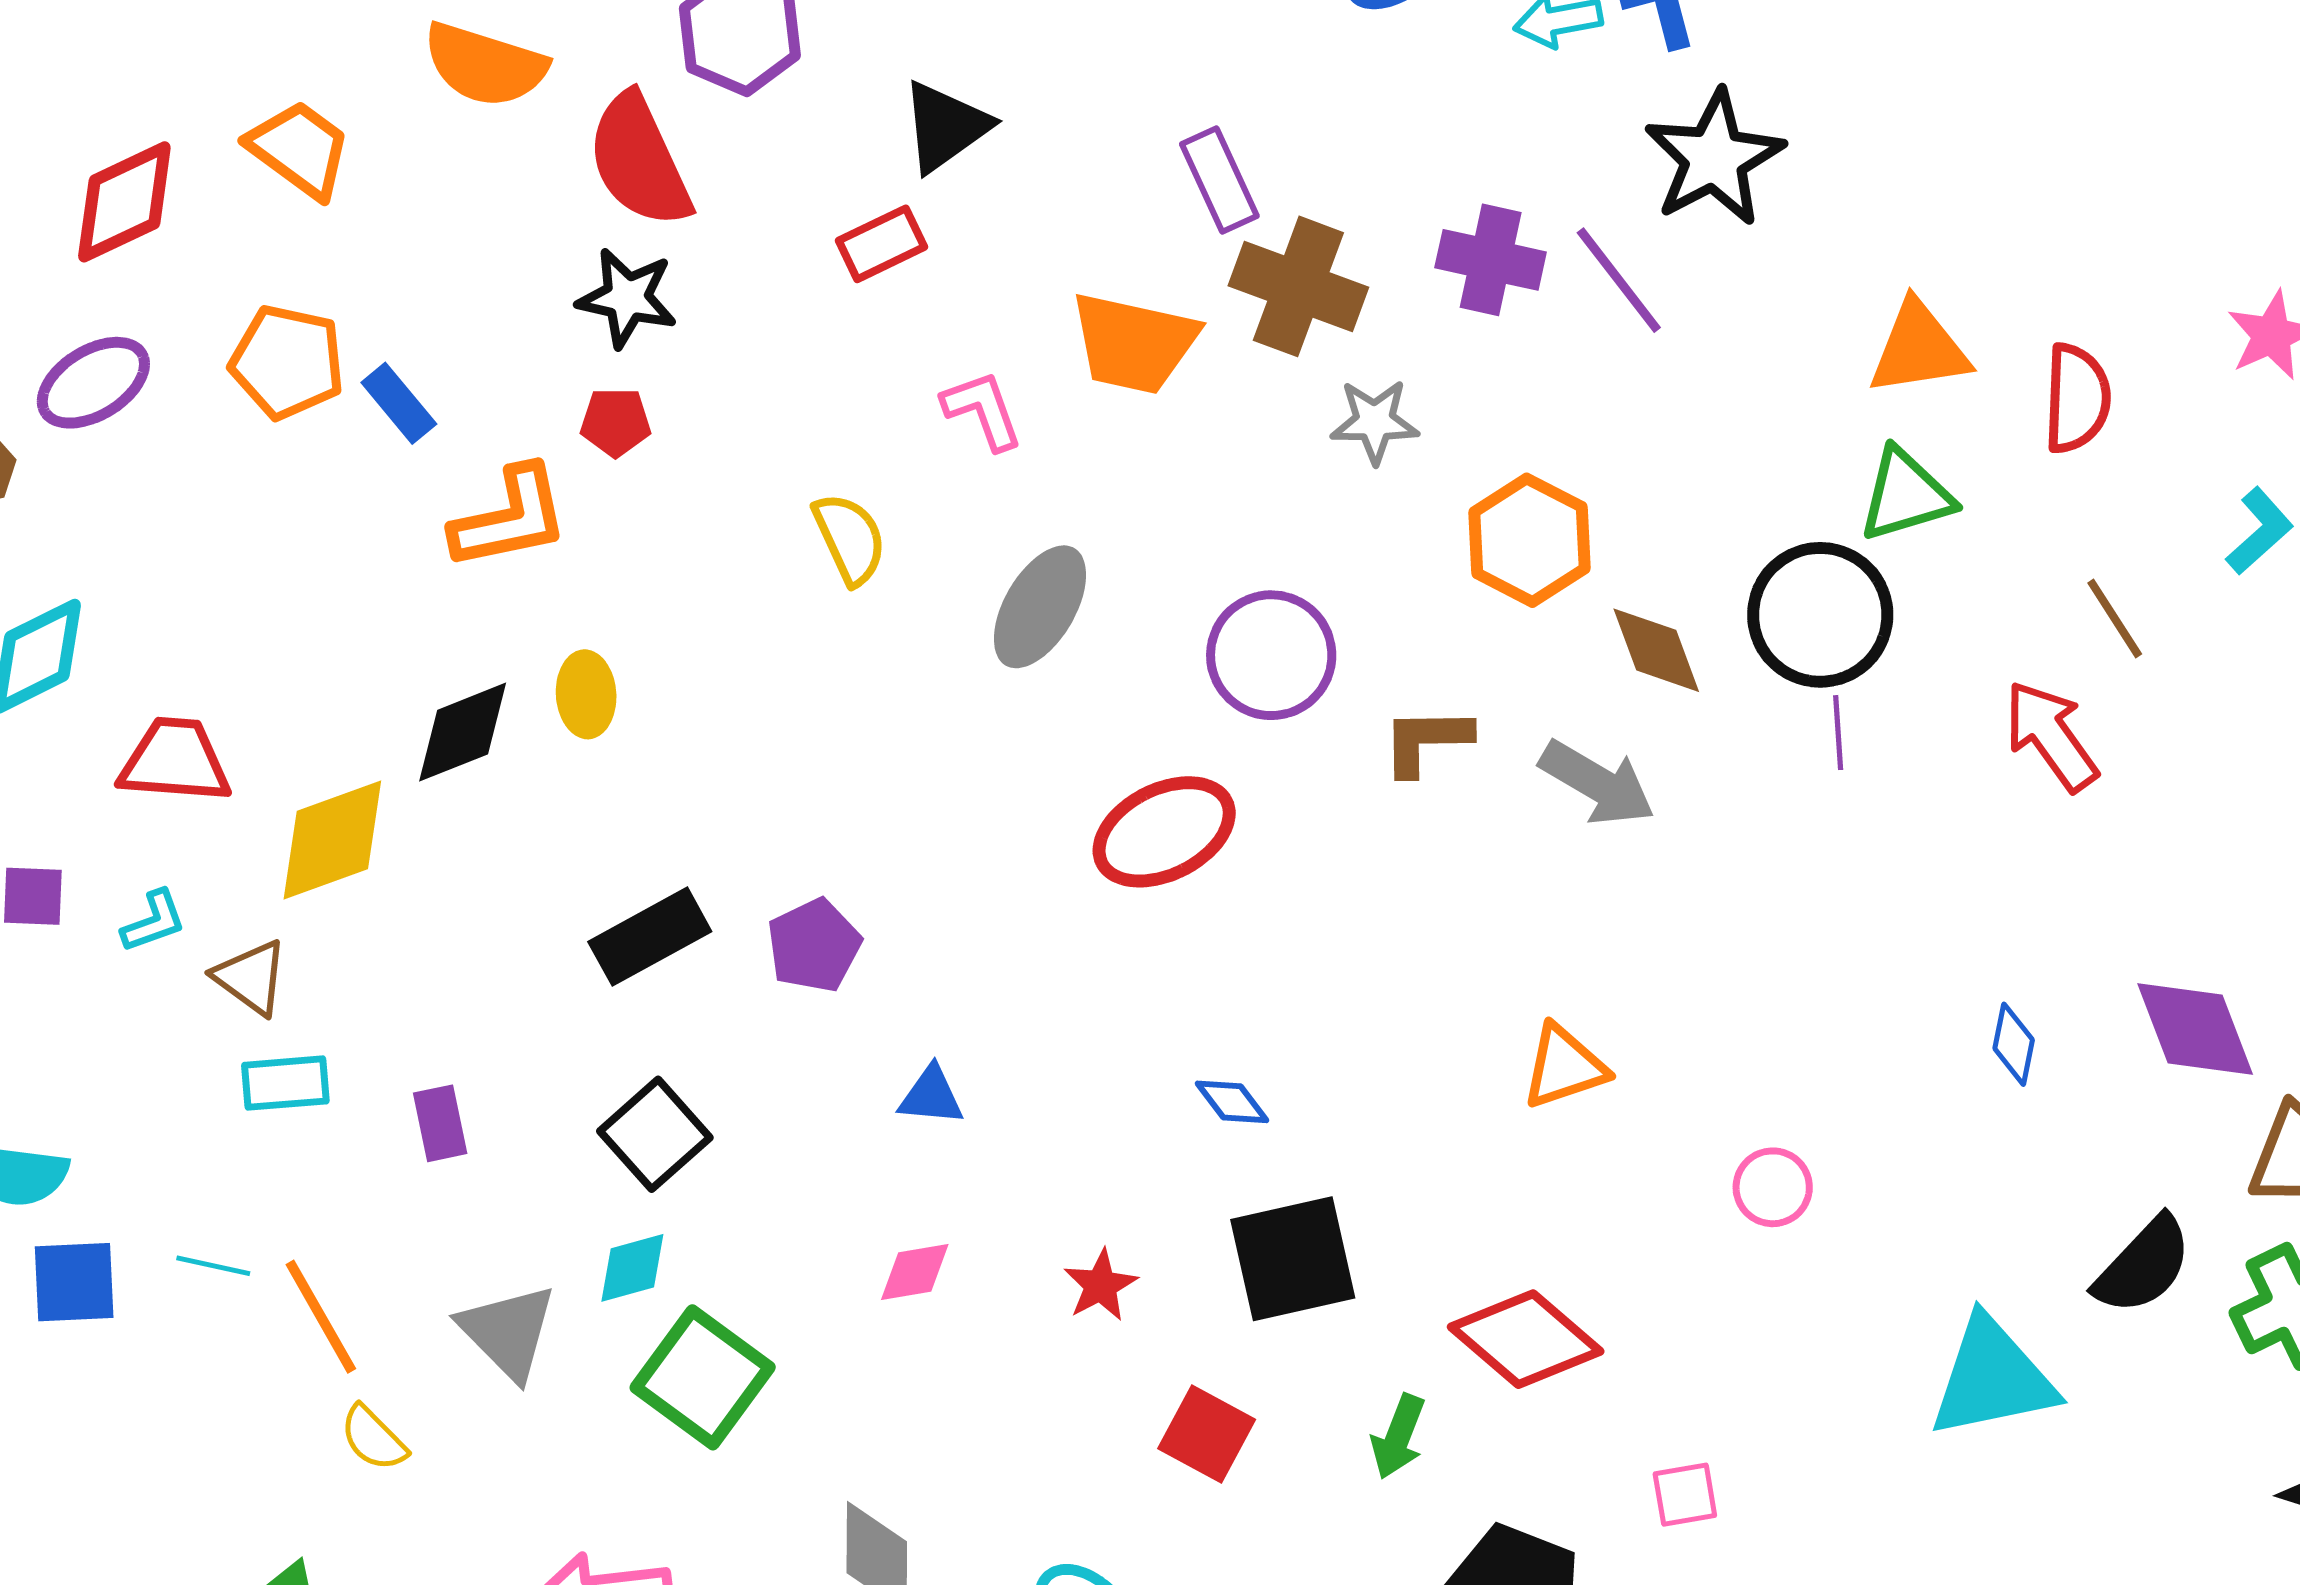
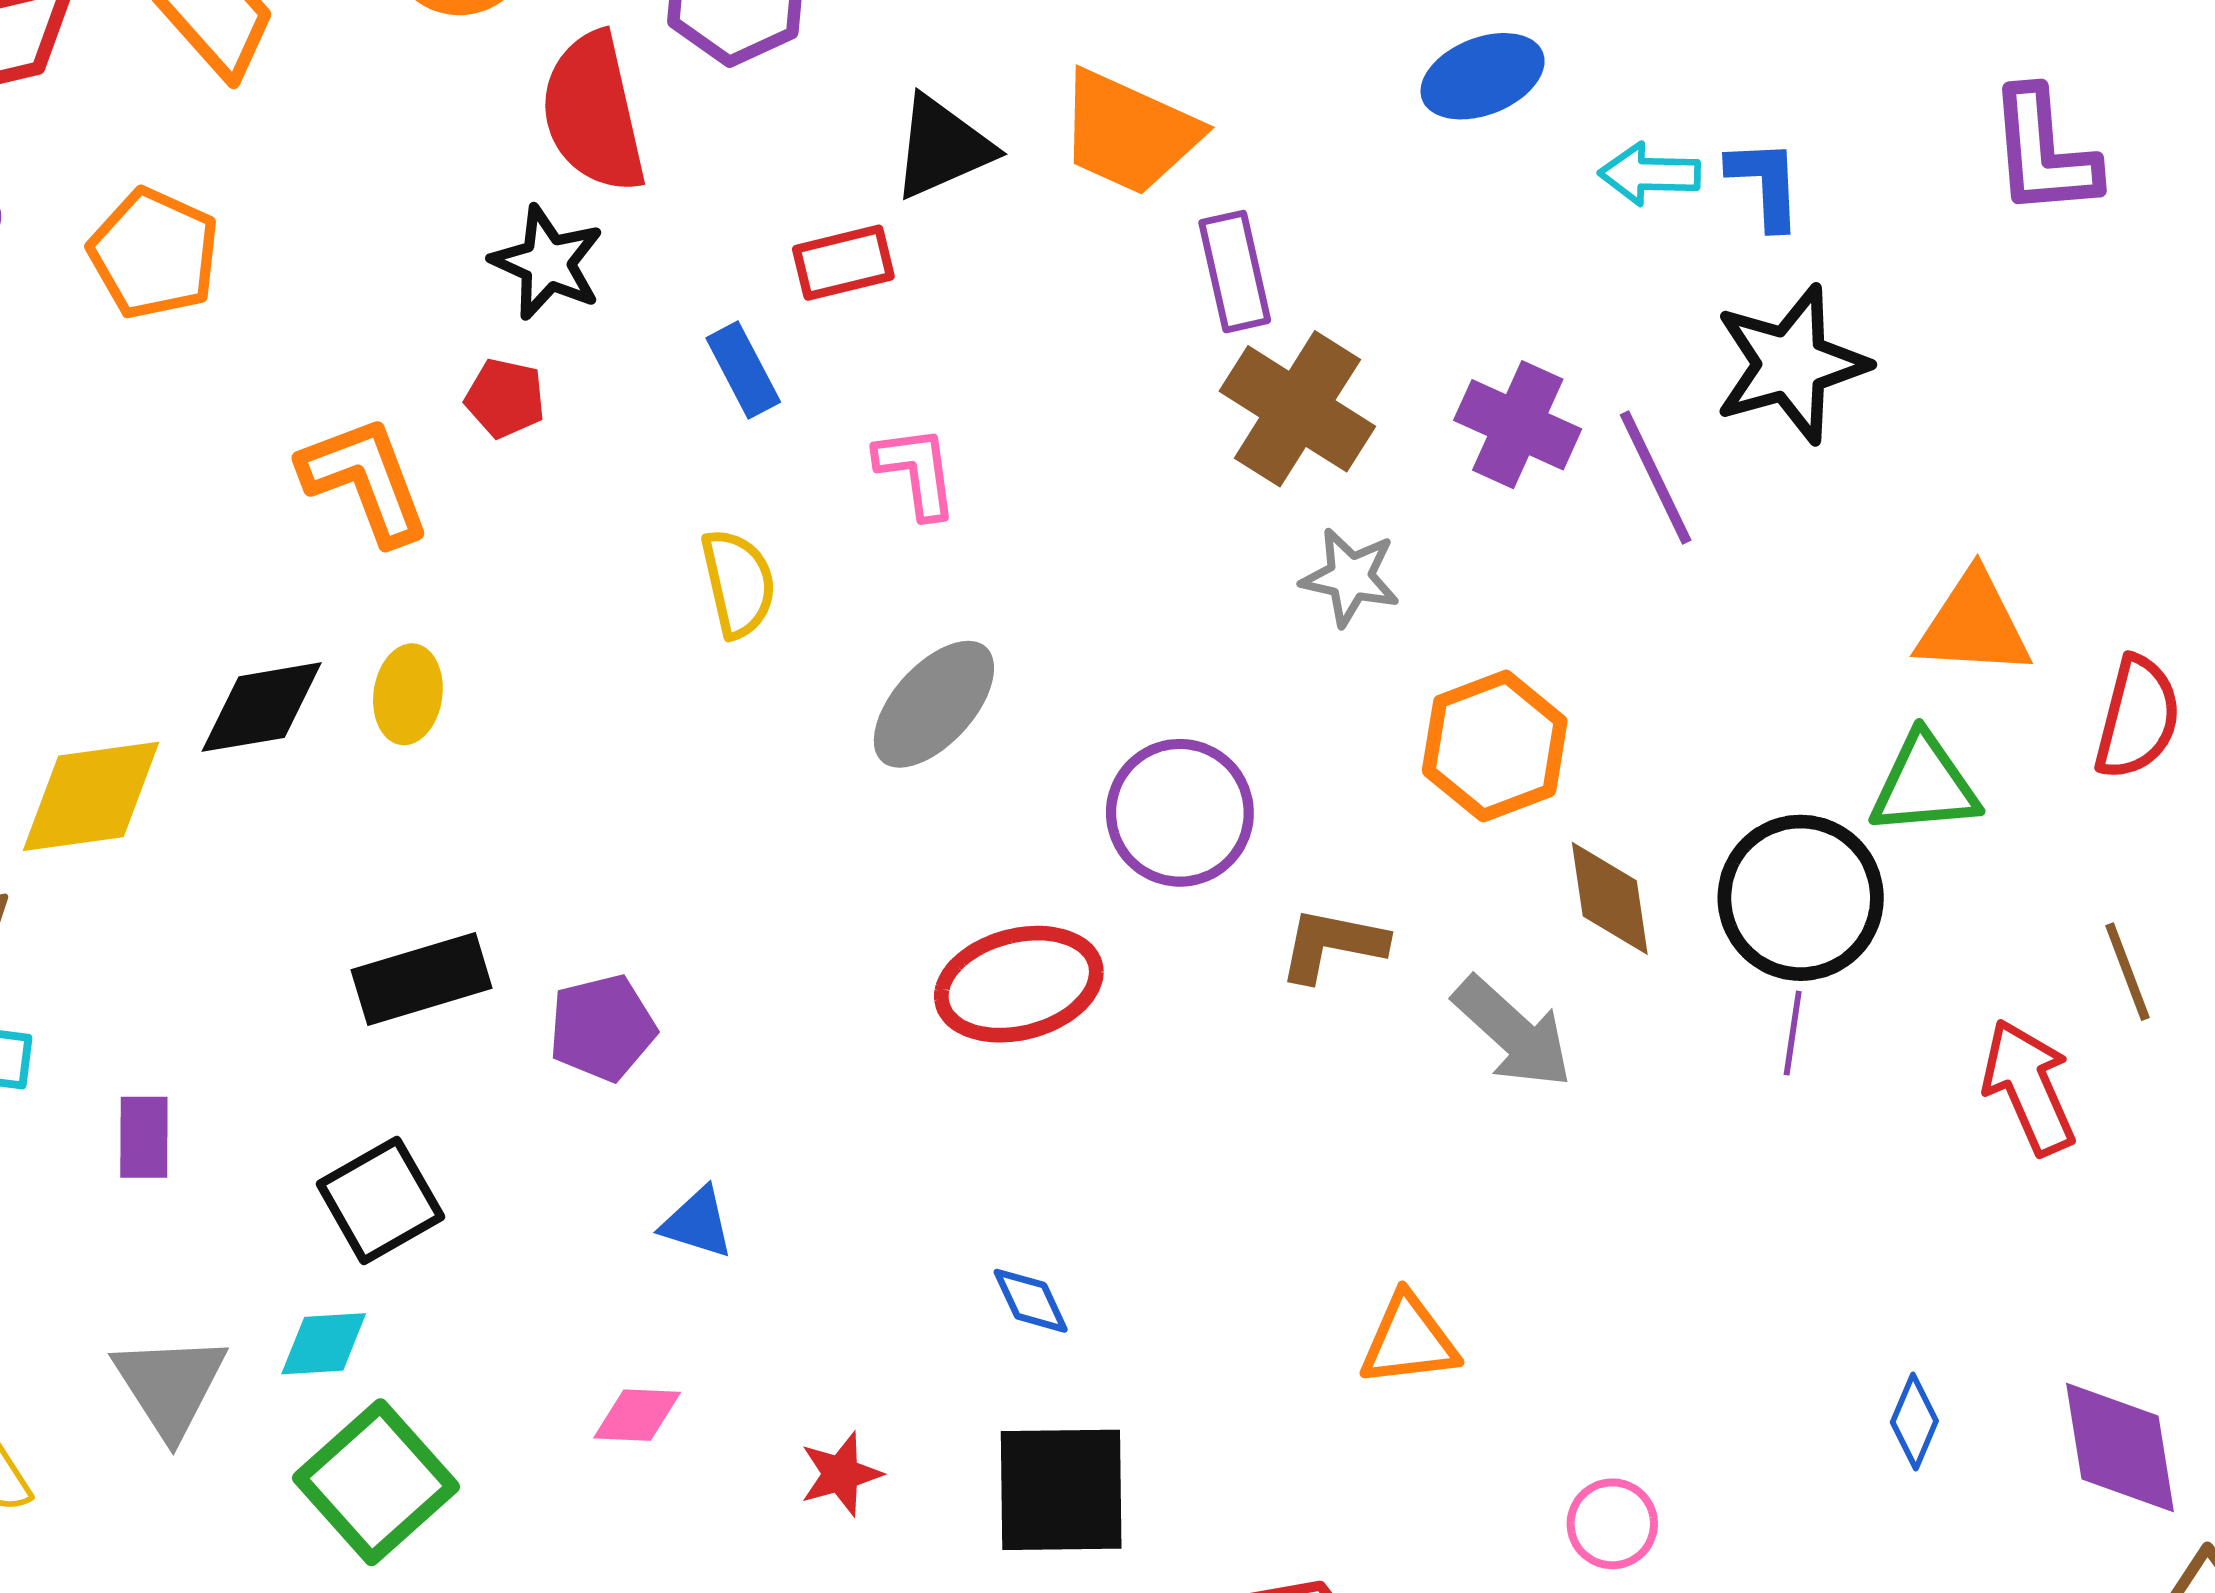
orange trapezoid: (1134, 343) -> (1129, 133), moved
blue rectangle: (399, 403) -> (743, 370), moved
orange L-shape: (510, 518) -> (365, 480), turned -111

